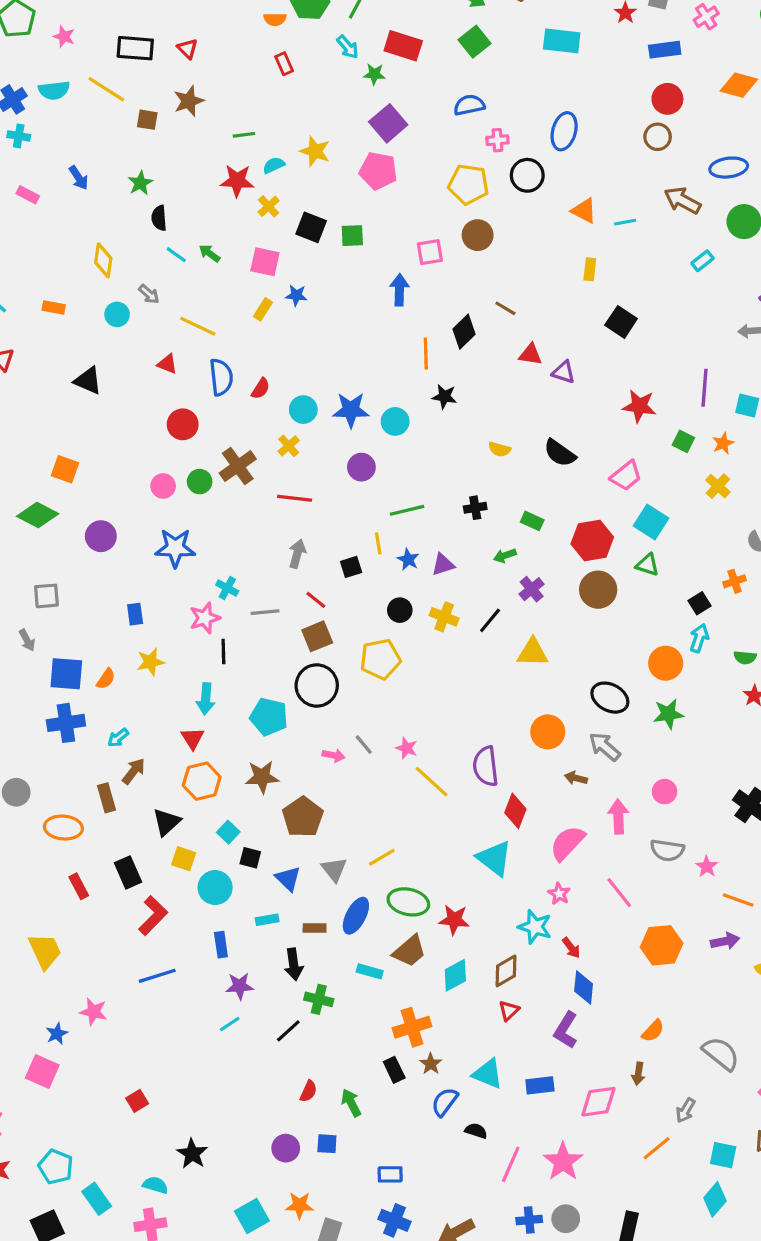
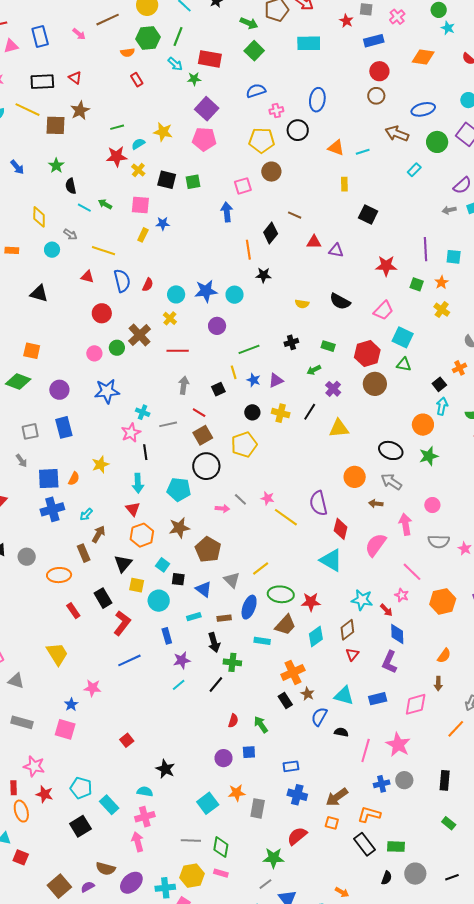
brown square: (147, 120) -> (56, 125), size x1.5
blue rectangle: (135, 614) -> (64, 427), moved, size x1.5
pink star: (559, 894) -> (402, 595), moved

